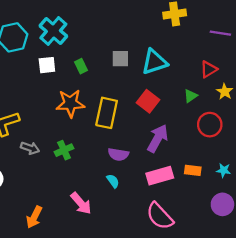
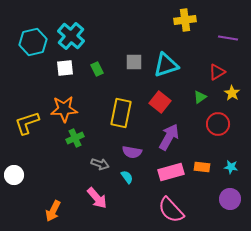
orange star: (70, 103) -> (64, 109), moved
gray arrow: (30, 148) -> (100, 164), moved
green cross: (64, 150) -> (75, 138), moved

